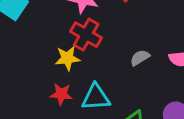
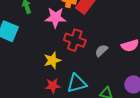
red cross: (86, 35) -> (75, 40), moved

